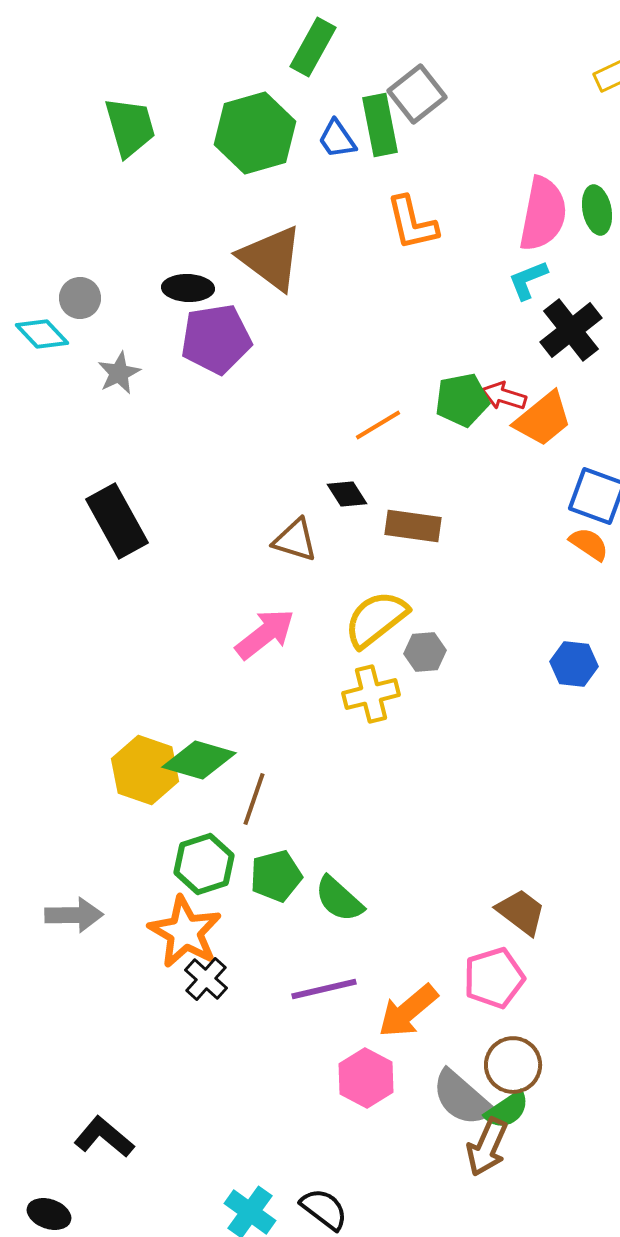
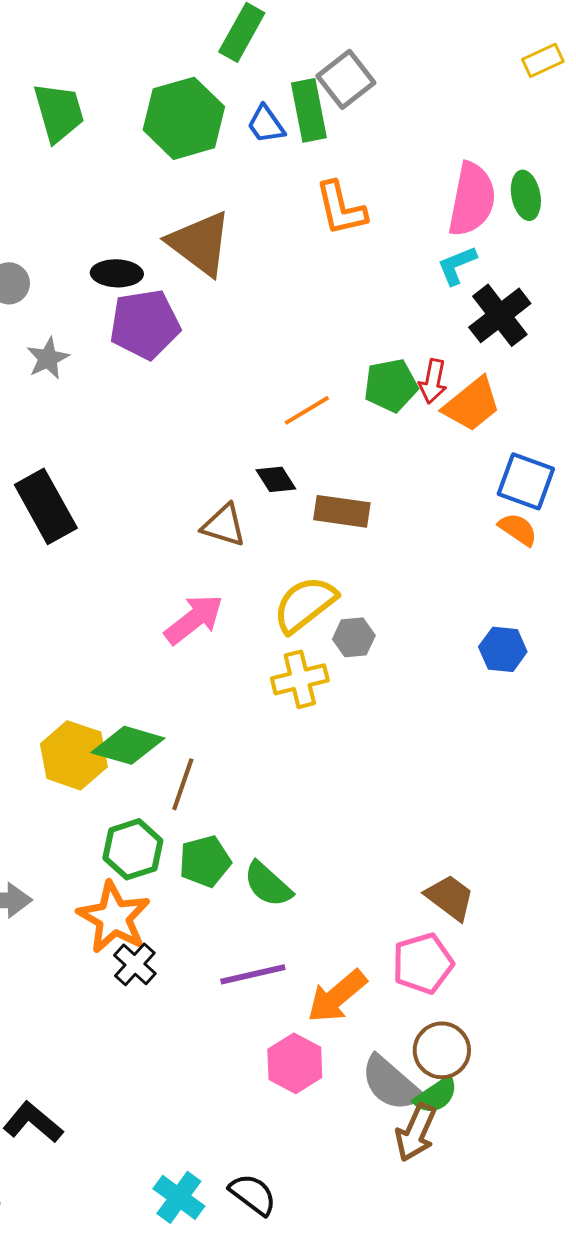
red arrow: (504, 396) -> (433, 381), turned -96

